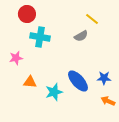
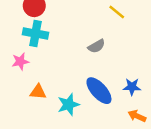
gray semicircle: (81, 36) -> (96, 46), moved
cyan cross: (40, 37) -> (36, 34), moved

